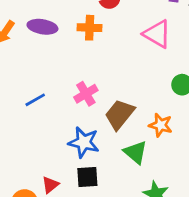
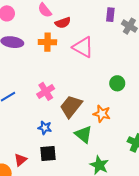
pink triangle: (157, 34) -> (83, 47), moved
blue star: (84, 142) -> (45, 128), size x0.6

